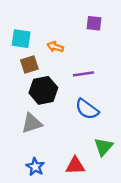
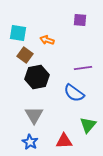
brown square: (29, 64) -> (25, 55), turned -35
purple line: (83, 74) -> (83, 68), moved
gray triangle: (32, 123) -> (34, 115), moved, turned -42

